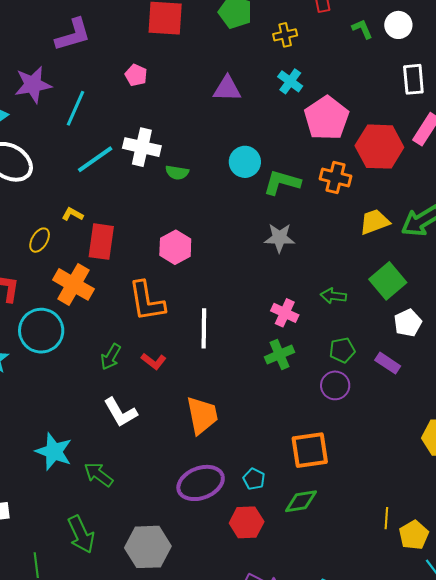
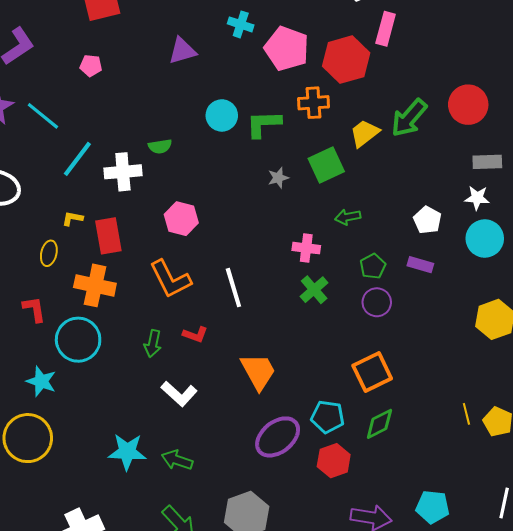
cyan line: (76, 108) -> (43, 116), turned -57
white cross: (142, 147) -> (123, 172), moved
gray star: (279, 238) -> (278, 178), size x0.7
green square: (388, 281) -> (326, 165), moved, turned 33
cyan pentagon: (254, 479) -> (328, 417), size x1.5

